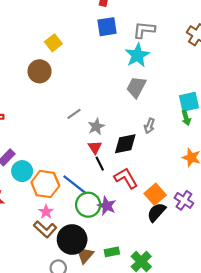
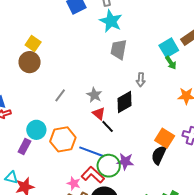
yellow square: (53, 43) -> (33, 43), moved
gray line: (74, 114) -> (60, 95), moved
cyan circle: (22, 171) -> (36, 130), moved
red L-shape: (126, 178) -> (93, 175), moved
orange hexagon: (45, 184) -> (63, 139), moved
black semicircle: (156, 212) -> (159, 155), moved

